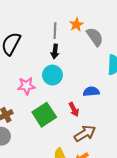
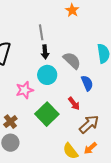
orange star: (76, 25) -> (72, 10), moved
gray semicircle: (95, 37) -> (72, 60), moved
blue semicircle: (91, 92) -> (87, 83), turned 84

